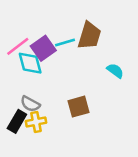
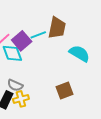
cyan semicircle: (115, 71) -> (79, 54), size x1.5
brown square: (79, 107) -> (65, 90), moved

